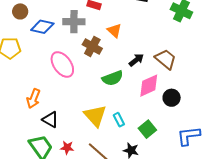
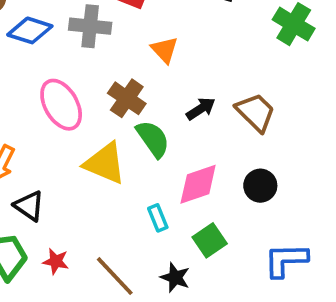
brown cross: (92, 46) -> (127, 98), moved
green semicircle: (113, 78) -> (153, 139), turned -110
pink diamond: (149, 86) -> (198, 184), moved
yellow triangle: (95, 116) -> (105, 163), moved, turned -30

